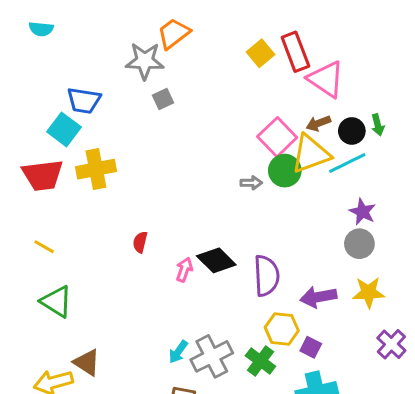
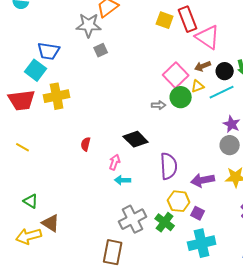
yellow square: (260, 53) -> (165, 20), turned -30
yellow triangle: (311, 154) -> (198, 86), size x0.5
black diamond: (216, 260) -> (136, 139), moved
green triangle: (56, 302) -> (31, 201), moved, size x0.7
cyan arrow: (178, 352) -> (123, 180), moved, turned 56

